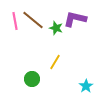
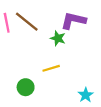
green star: (56, 28) -> (58, 38), moved
yellow line: (55, 62) -> (51, 68), turned 42

